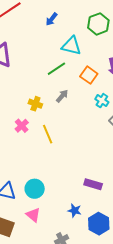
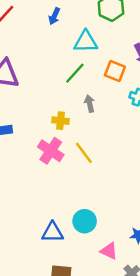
gray arrow: (62, 96) -> (90, 104), turned -40
pink cross: (22, 126) -> (51, 151), size x1.5
pink triangle: (33, 215) -> (109, 251), moved

